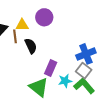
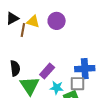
black semicircle: (31, 46) -> (15, 68), moved
gray square: (84, 71) -> (77, 84), turned 35

